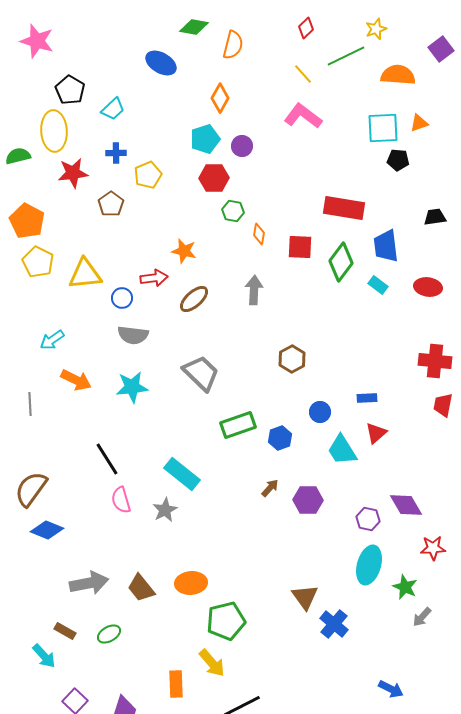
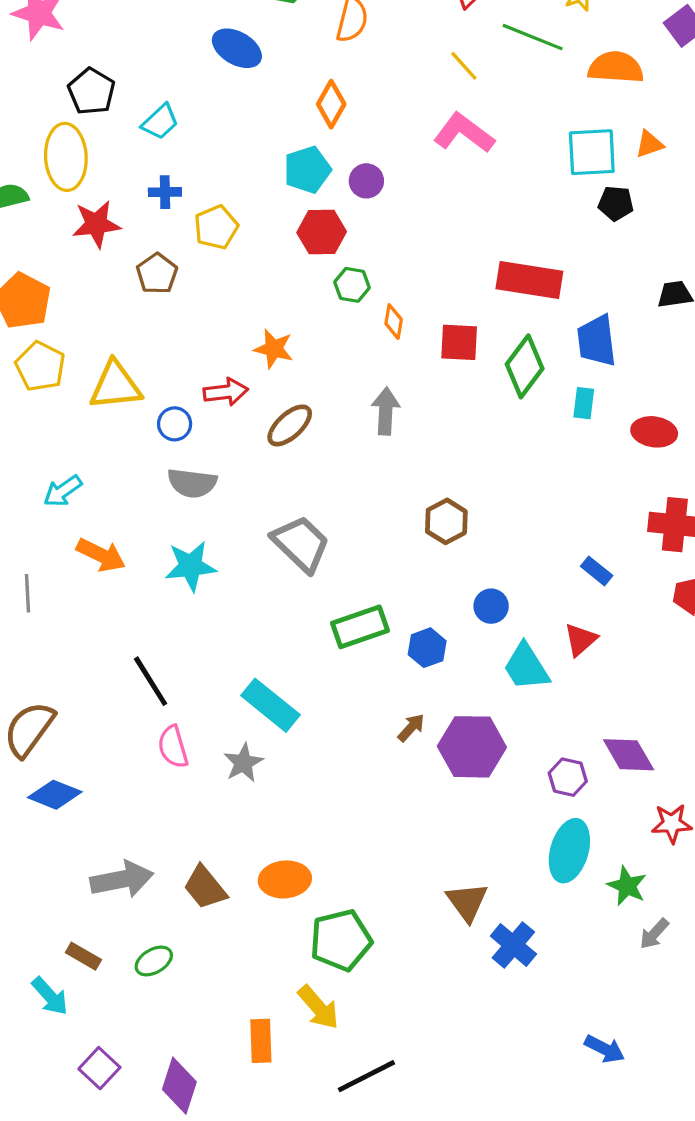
green line: (346, 56) -> (533, 37), turned 48
cyan rectangle: (378, 285) -> (584, 403), turned 60
red ellipse: (428, 287) -> (654, 432), moved
blue rectangle: (367, 398) -> (597, 571), moved, turned 42
purple hexagon: (308, 500) -> (472, 747), size x1.4

